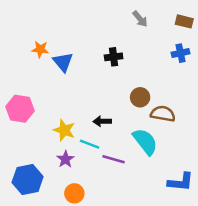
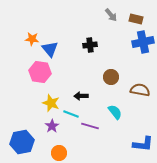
brown rectangle: (184, 21) -> (136, 19), moved
blue cross: (181, 53) -> (143, 42), size x1.5
pink hexagon: (20, 109) -> (40, 72), moved
brown semicircle: (163, 114) -> (140, 90), moved
cyan semicircle: (145, 142) -> (115, 112), size x0.7

